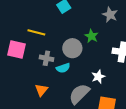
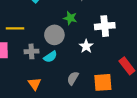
white star: (98, 77) -> (86, 46), moved
gray semicircle: (79, 94) -> (73, 78), size x0.6

